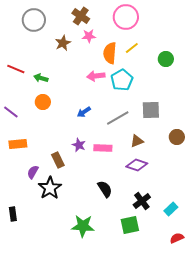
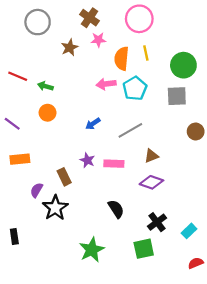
yellow line: (132, 48) -> (146, 53), turned -64
green circle: (166, 59) -> (183, 65), size x1.5
gray square: (151, 110) -> (177, 96), moved
brown circle: (177, 137) -> (196, 132), moved
green star: (83, 226) -> (92, 250), turned -30

